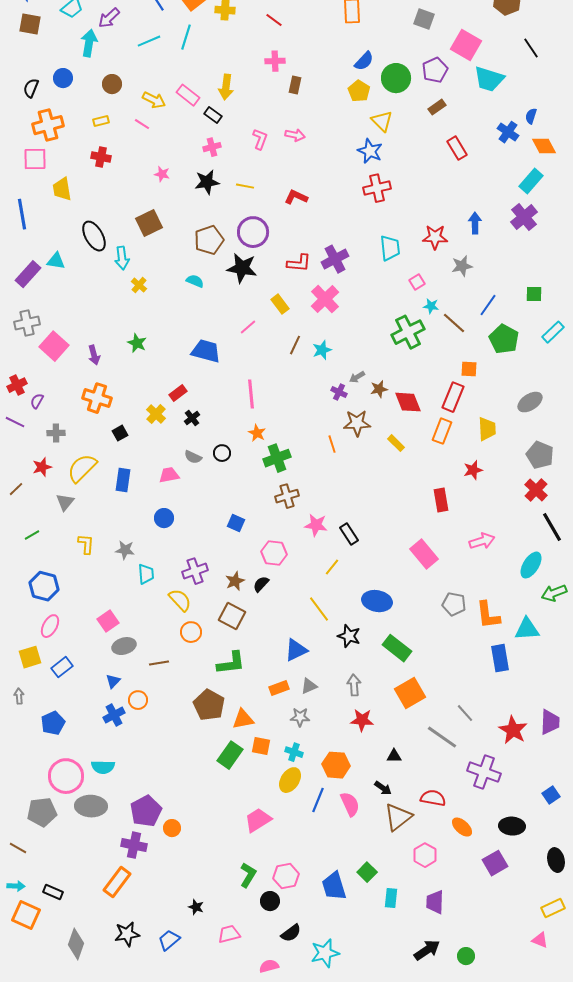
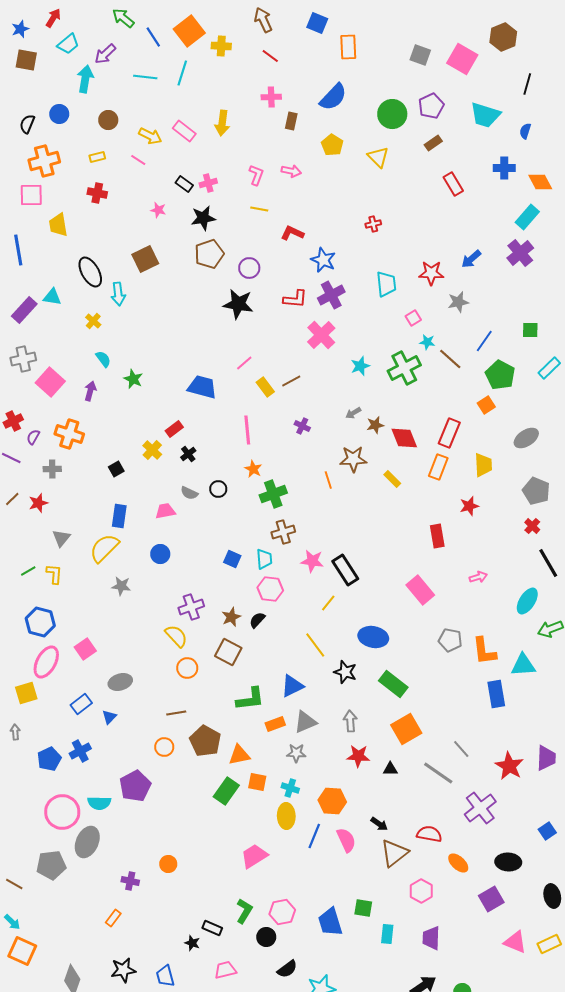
cyan line: (149, 41) -> (145, 77), turned 30
pink square: (466, 45) -> (462, 59), moved
black line: (531, 48) -> (527, 84), turned 50
blue semicircle: (364, 61) -> (333, 97), moved, size x1.4
yellow pentagon: (359, 91) -> (332, 145), moved
black rectangle: (213, 115) -> (184, 184), moved
blue semicircle: (531, 116) -> (525, 131), moved
blue cross: (508, 132) -> (504, 168), turned -35
blue star: (370, 151) -> (323, 260), moved
yellow line: (245, 186) -> (259, 209), moved
red cross: (377, 188) -> (373, 224), size x0.6
blue arrow: (475, 223) -> (471, 259), turned -130
purple circle: (253, 232) -> (249, 268), size x0.7
brown pentagon: (209, 240) -> (209, 254), moved
cyan semicircle: (195, 281) -> (103, 359), moved, turned 30
yellow cross: (139, 285) -> (93, 321), moved
yellow rectangle: (280, 304) -> (265, 387), moved
brown line: (295, 345) -> (291, 381), turned 36
cyan star: (322, 350) -> (360, 366), moved
purple arrow: (94, 355) -> (90, 391), turned -150
orange square: (469, 369) -> (486, 405), moved, turned -36
purple cross: (339, 392) -> (302, 426), moved
orange cross: (97, 398) -> (69, 434), moved
yellow semicircle: (82, 468) -> (104, 548), moved
brown line: (16, 489) -> (12, 499), moved
red cross: (536, 490) -> (532, 526), size x0.7
black rectangle: (349, 534) -> (345, 570), size x1.4
pink arrow: (482, 541) -> (478, 577), size x0.7
yellow L-shape: (86, 544) -> (54, 574), moved
cyan trapezoid: (146, 574) -> (264, 559), moved
pink square: (108, 621) -> (85, 649), moved
pink ellipse: (50, 626) -> (46, 662), size x1.4
brown line: (159, 663) -> (176, 713), moved
green L-shape: (231, 663) -> (250, 699), moved
blue rectangle: (62, 667) -> (81, 704), moved
gray triangle: (309, 686) -> (305, 722), size x1.4
orange circle: (138, 700) -> (164, 747), moved
blue cross: (114, 715) -> (80, 751), moved
black triangle: (394, 756) -> (390, 769), moved
purple cross: (484, 772) -> (480, 808), turned 32
yellow ellipse: (290, 780) -> (286, 816), turned -35
gray ellipse: (91, 806) -> (87, 842), turned -68
purple pentagon: (146, 811) -> (135, 786), moved
gray pentagon: (42, 812) -> (51, 865), moved
purple cross: (134, 845) -> (130, 881), size x0.7
green square: (367, 872) -> (363, 908), turned -36
orange rectangle: (117, 882) -> (113, 918), size x0.6
cyan arrow: (16, 886) -> (12, 922), turned 42
black rectangle: (53, 892) -> (212, 928), moved
blue trapezoid: (169, 940) -> (165, 976), turned -65
pink triangle: (540, 940) -> (515, 942), moved, size x1.4

